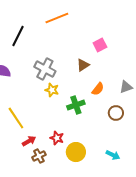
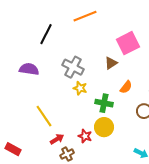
pink square: (100, 45) -> (128, 43), size x1.6
green cross: (76, 105) -> (104, 103), turned 30
yellow circle: (76, 152) -> (104, 127), moved

